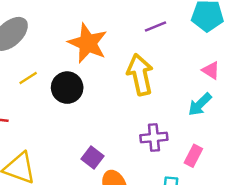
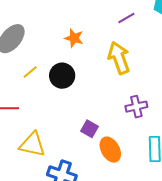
orange star: (88, 43) -> (74, 38), size x0.6

